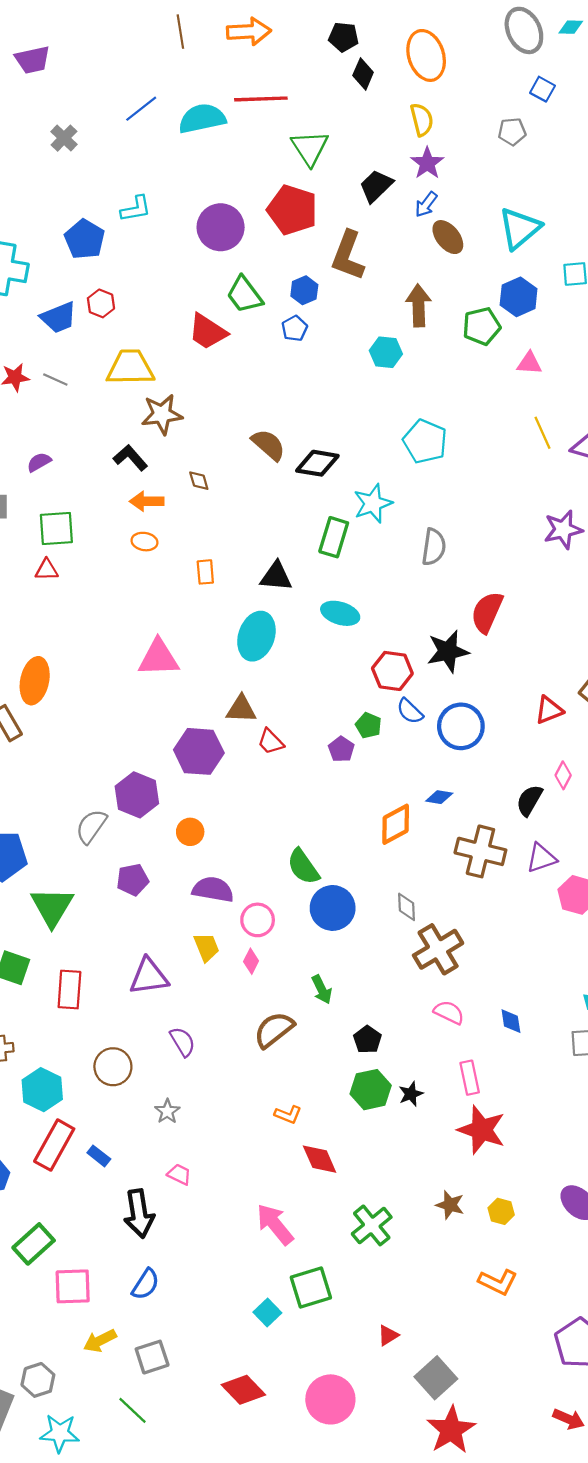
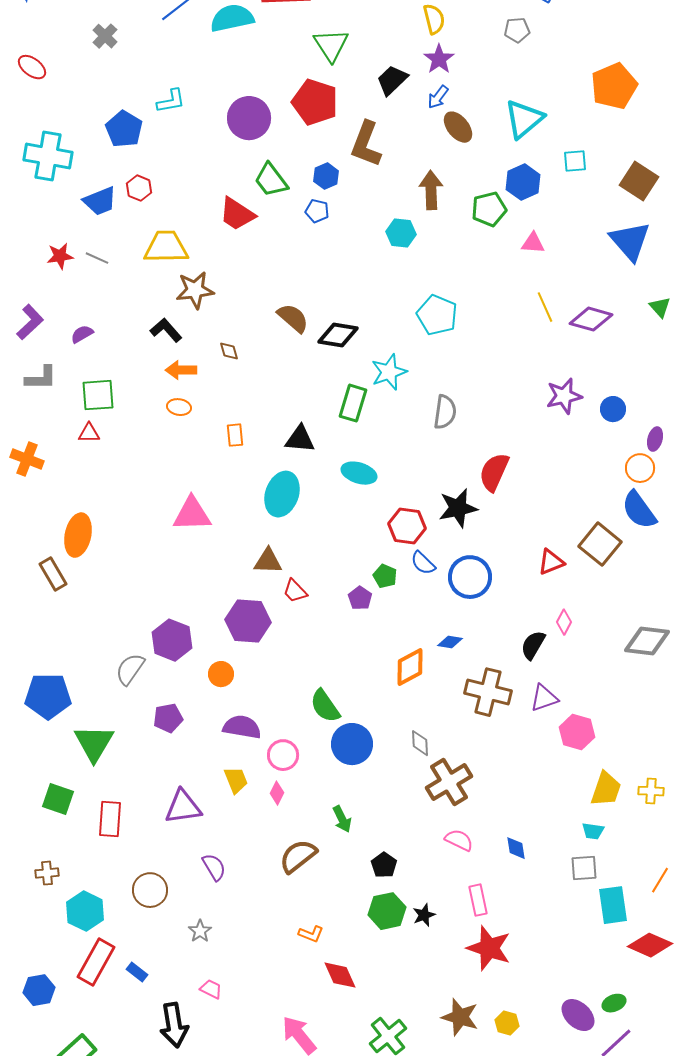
blue pentagon: (295, 328) -> (317, 211), turned -30
purple hexagon: (199, 751) -> (248, 621), moved
brown star: (450, 1205) -> (460, 1017), size x1.4

